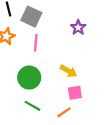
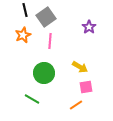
gray square: (31, 17) -> (46, 17), turned 30
green line: (32, 106) -> (32, 99), moved

